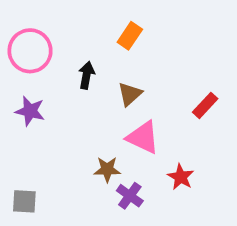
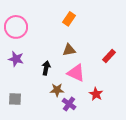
black arrow: (87, 75) -> (46, 68), moved
brown triangle: (130, 94) -> (69, 50), turned 32
gray square: (24, 201) -> (15, 99), moved

